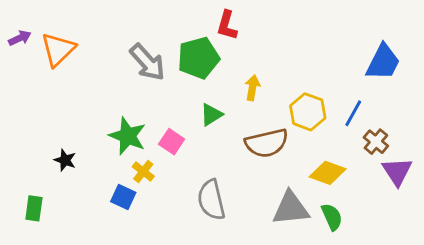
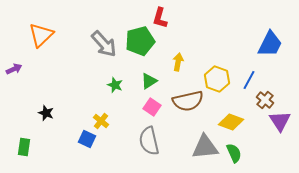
purple arrow: (20, 38) -> (14, 69), moved
green star: (128, 136) -> (115, 85), moved, size x0.6
pink square: (172, 142) -> (152, 107), moved

